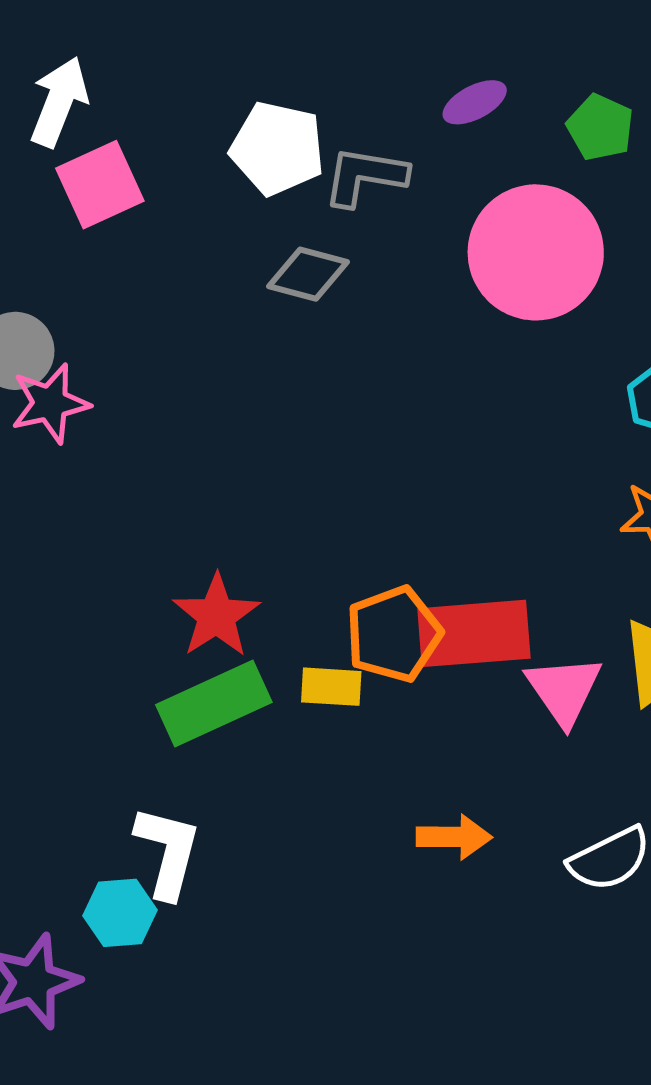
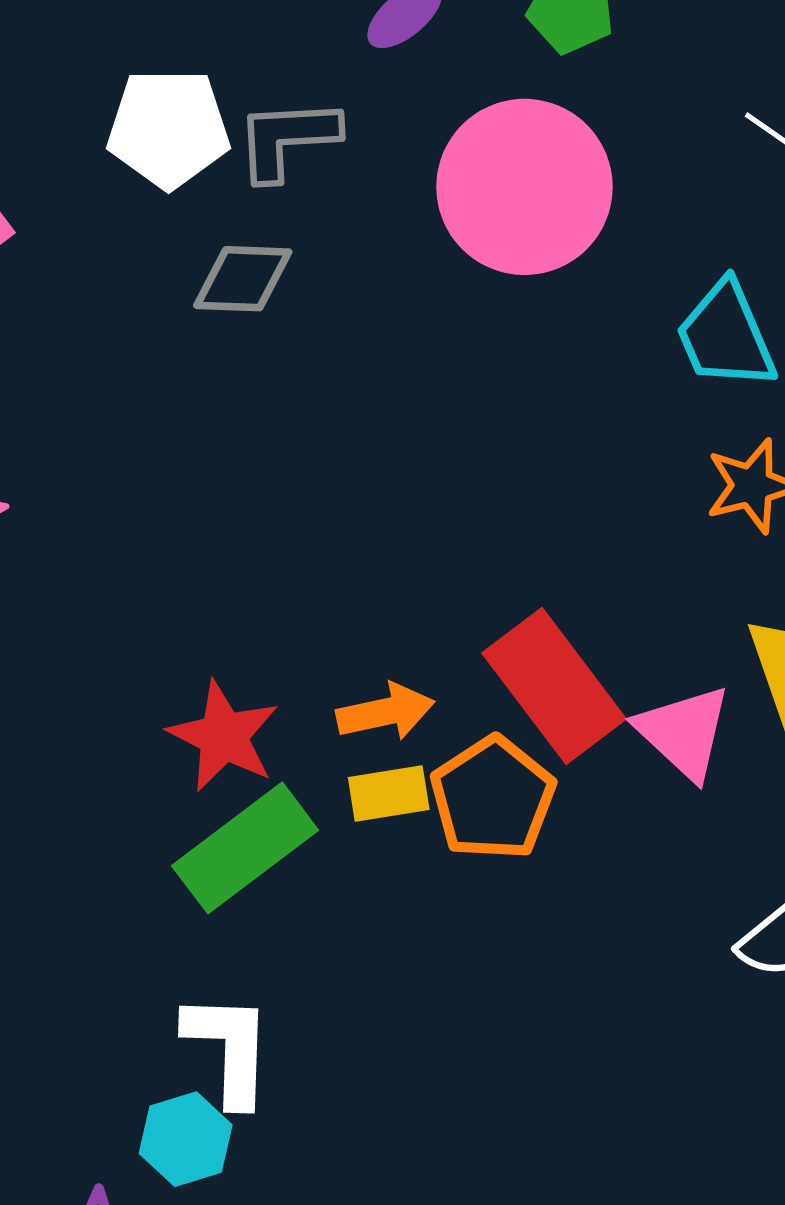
red rectangle: (474, 633) -> (554, 686), turned 70
orange pentagon: (394, 634) -> (493, 798), moved
orange arrow: (454, 837) -> (386, 712), moved

